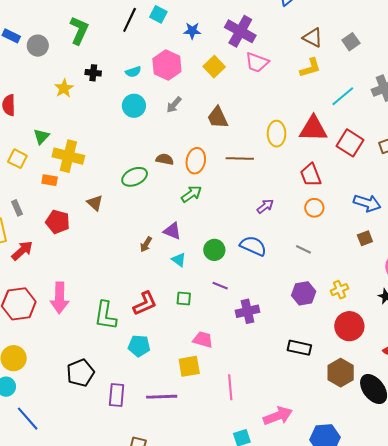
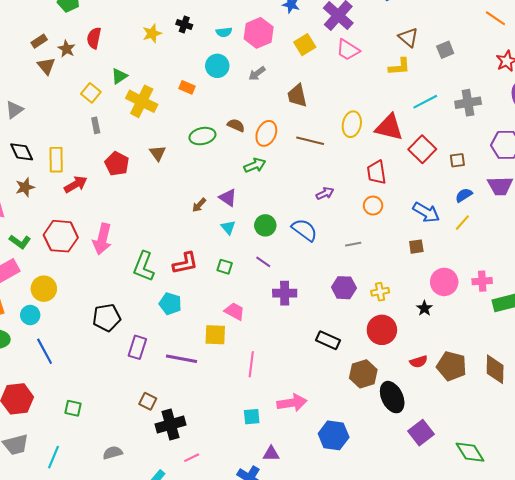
orange rectangle: (50, 180) -> (187, 87), moved
gray rectangle: (17, 208) -> (96, 125), moved
gray line: (303, 249) -> (353, 244), turned -49

